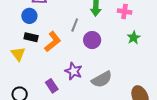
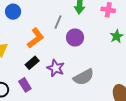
black rectangle: (31, 37) -> (32, 63), moved, turned -56
purple rectangle: (52, 86) -> (25, 85), moved

